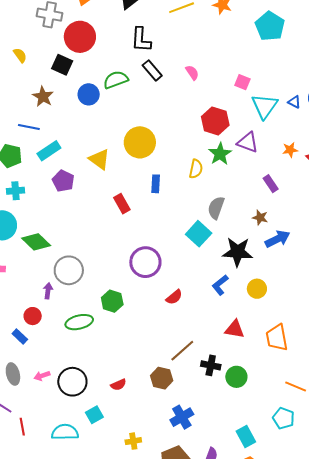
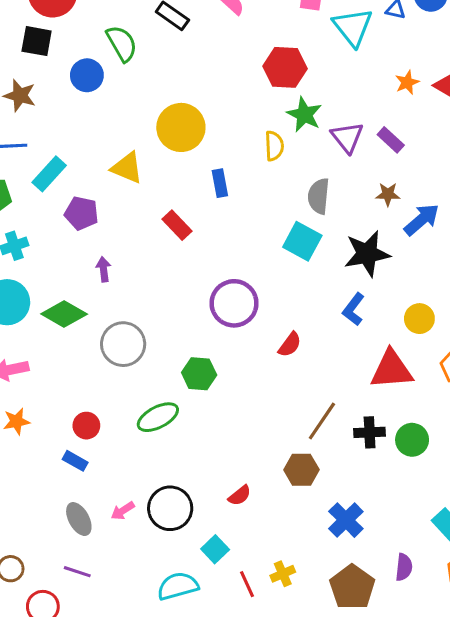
green semicircle: (116, 80) -> (122, 43), turned 95
purple triangle: (248, 142) -> (347, 137), moved, turned 45
yellow circle: (257, 289) -> (419, 319), moved
purple arrow: (48, 291) -> (104, 269), moved
red triangle: (235, 329) -> (391, 370), size x1.4
red line: (22, 427) -> (247, 584), moved

